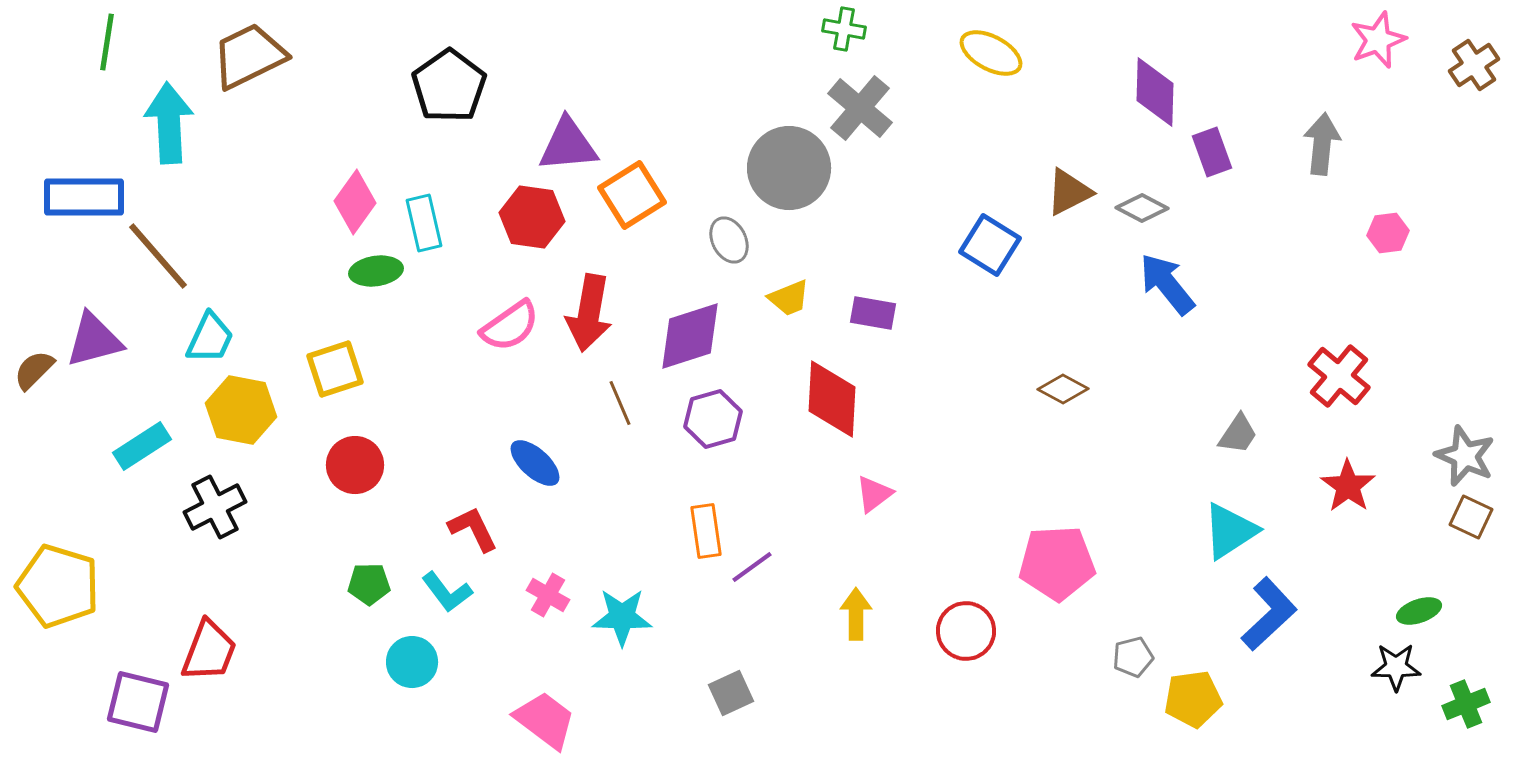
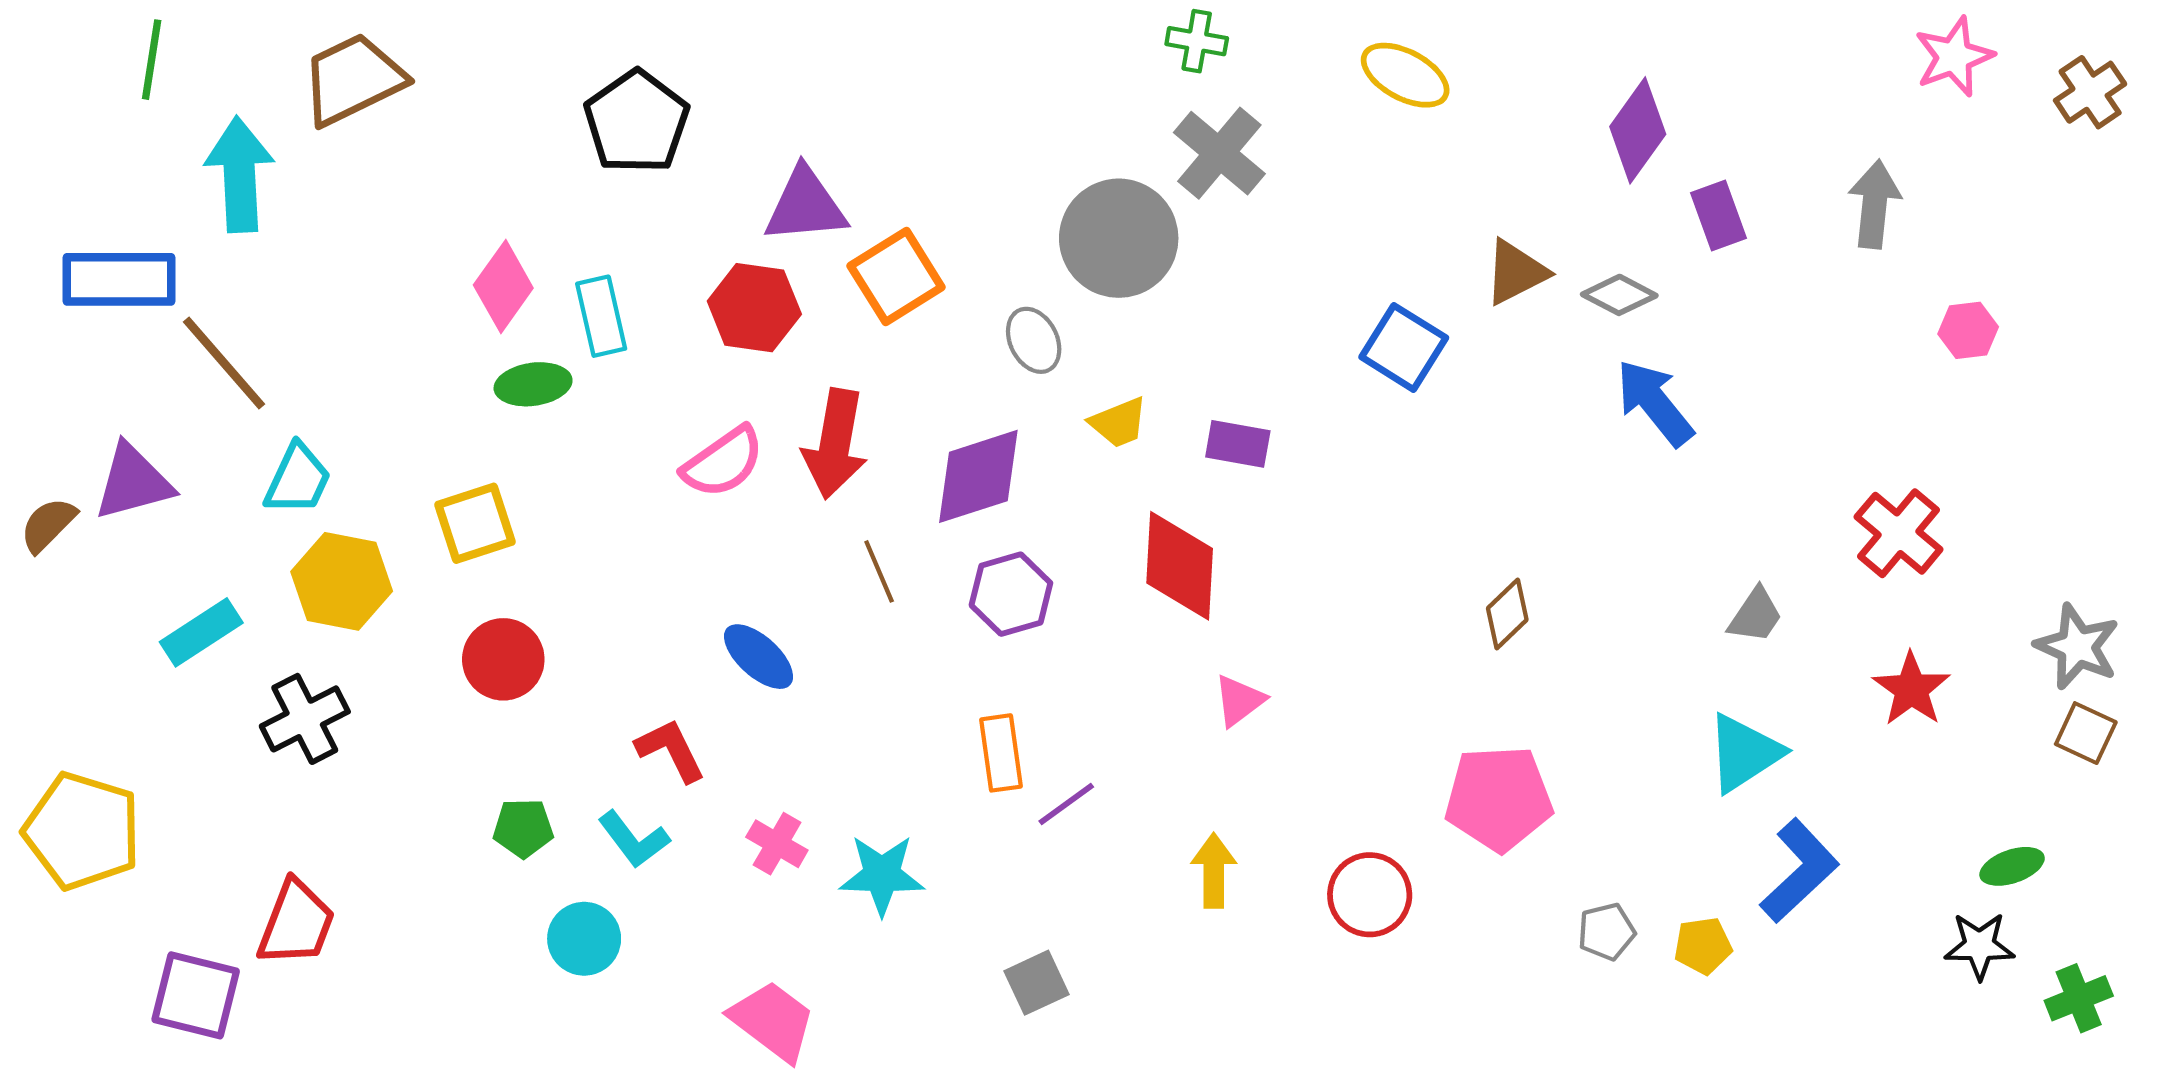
purple diamond: (1155, 92) -> (1638, 130), turned 34
brown diamond: (1063, 389) -> (1507, 614), moved, turned -72
yellow pentagon: (1193, 699) -> (1703, 946), moved, size x0.7

